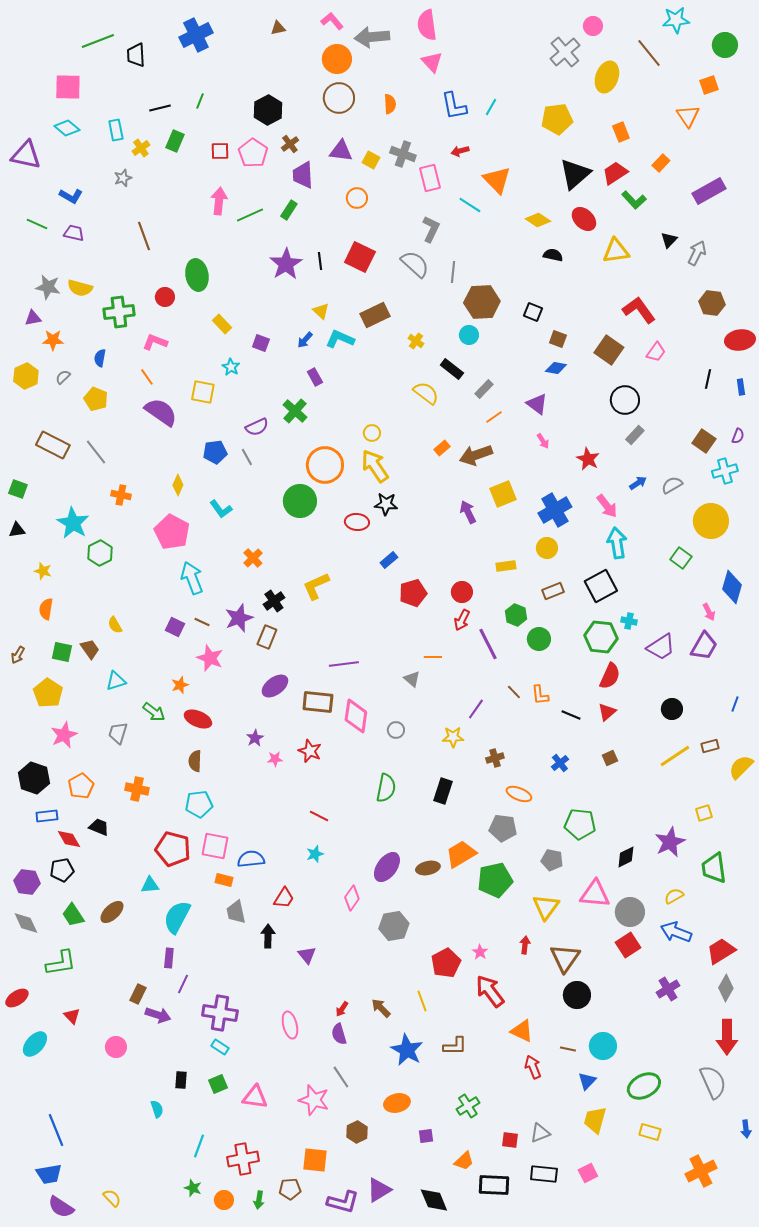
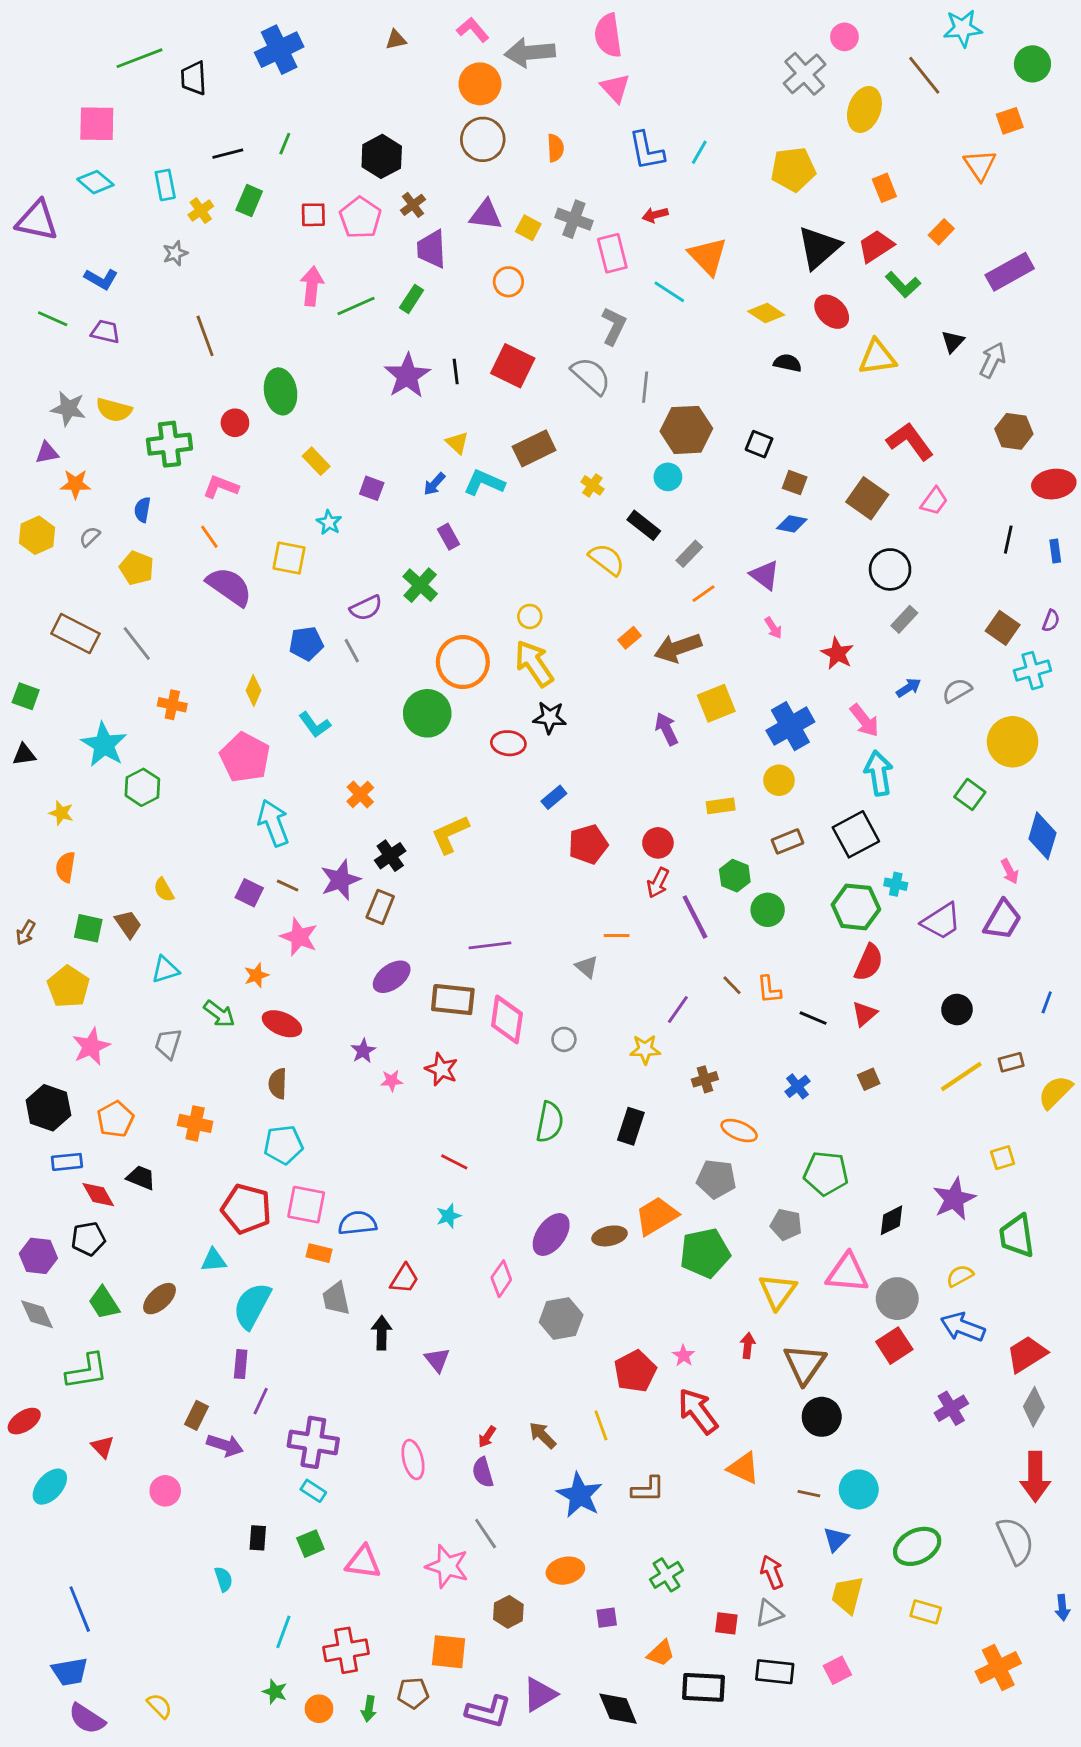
red arrow: (533, 1067) -> (772, 1572), moved

